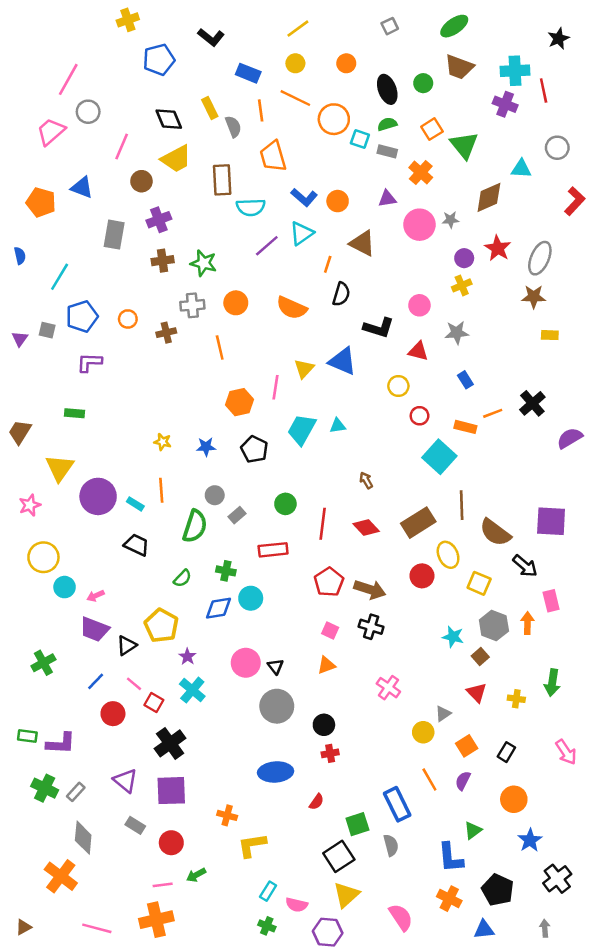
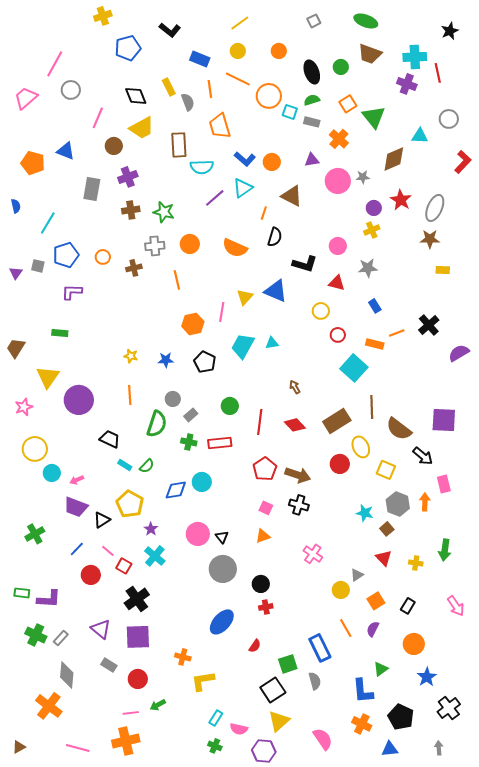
green ellipse: (454, 26) -> (366, 21), turned 55
pink trapezoid: (51, 132) -> (26, 98), moved
cyan rectangle: (135, 504) -> (125, 465), moved
green cross: (226, 571) -> (189, 442), moved
blue ellipse: (276, 772) -> (222, 622), turned -44

